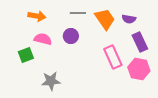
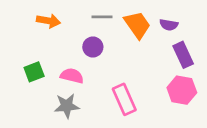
pink semicircle: (43, 39) -> (72, 76), moved
pink rectangle: (113, 57) -> (124, 99), moved

